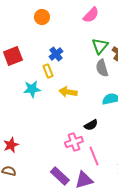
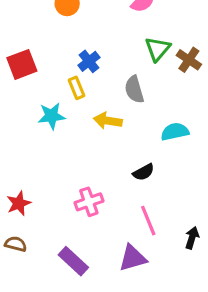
gray semicircle: (102, 68) -> (134, 89), moved
pink cross: (74, 142) -> (89, 202), moved
purple rectangle: (60, 176) -> (73, 261), moved

